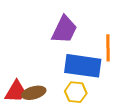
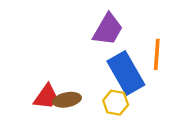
blue rectangle: (83, 66) -> (126, 73), turned 48

